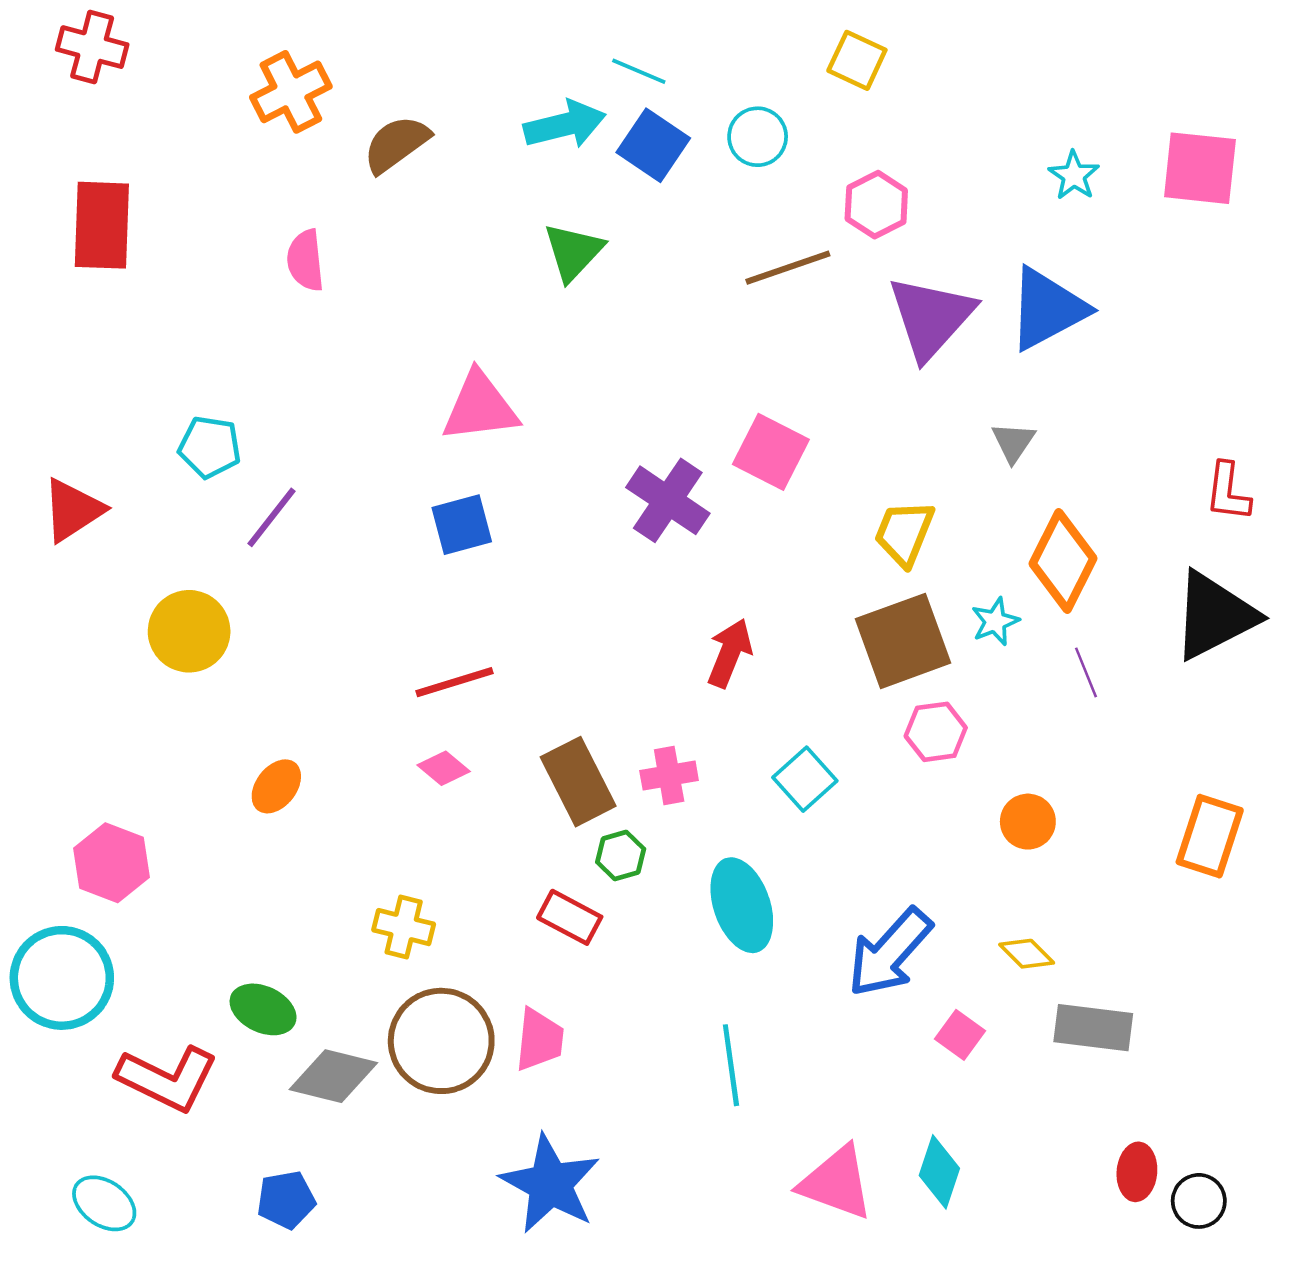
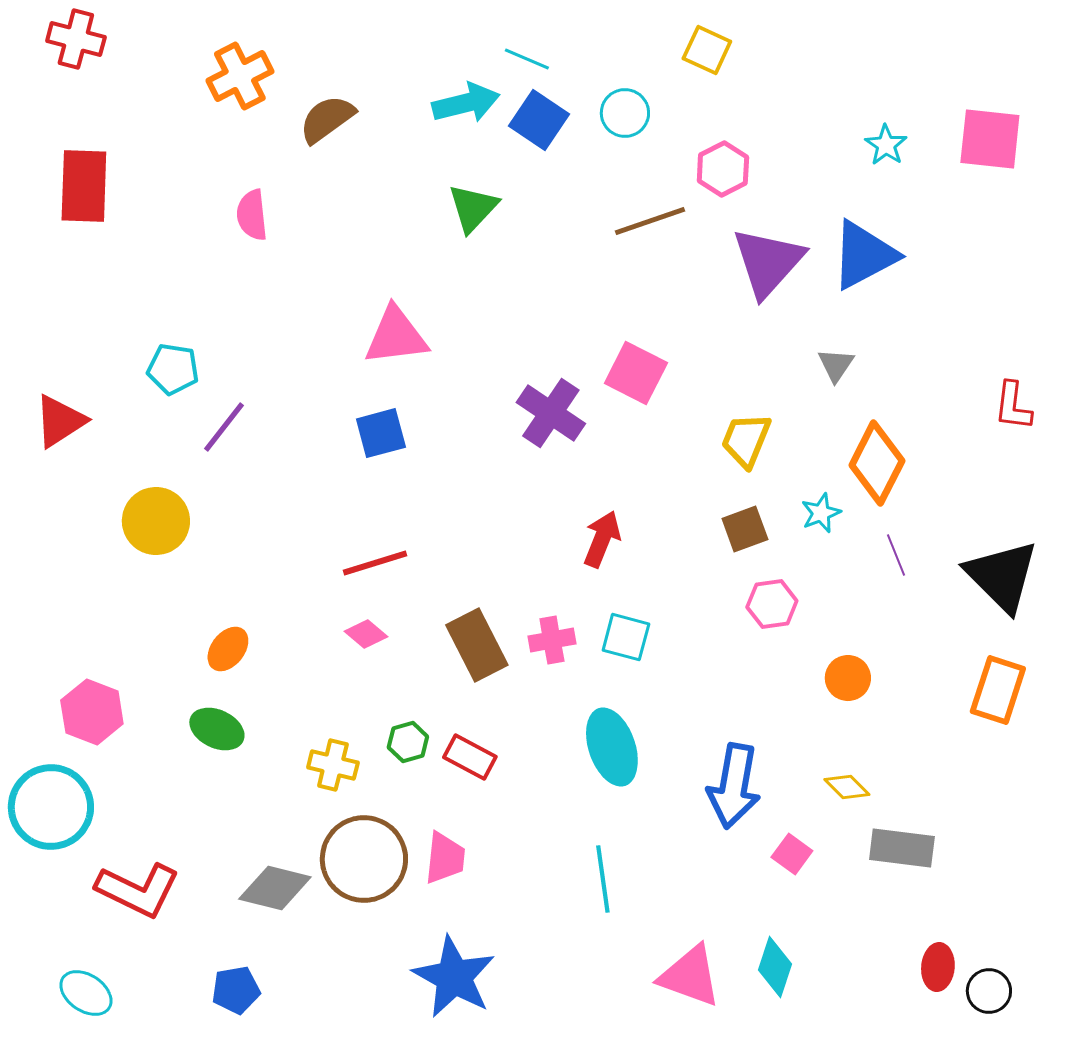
black triangle: (1215, 616) -> (1002, 576), moved, turned -48
brown square: (903, 641) -> (745, 529), size x0.6
cyan square: (805, 779) -> (626, 637), moved, turned -33
green hexagon: (621, 855) -> (408, 742), moved
blue arrow: (890, 952) -> (734, 786), turned -32
green ellipse: (263, 1009) -> (217, 729), moved

